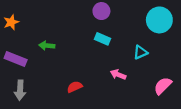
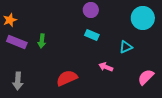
green arrow: (47, 46) -> (42, 41), turned -88
purple rectangle: (16, 59) -> (17, 42), moved
red semicircle: (75, 87) -> (67, 78), size x1.5

